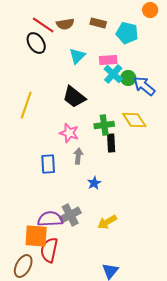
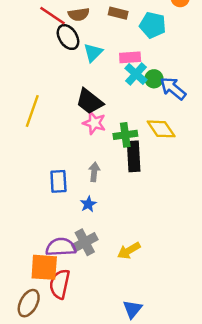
black ellipse: (36, 43) -> (68, 37), moved
pink star: (69, 133) -> (94, 123), moved
black rectangle: (111, 143) -> (134, 156), size x1.4
blue star: (94, 183) -> (88, 204), moved

